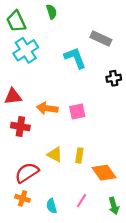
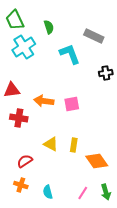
green semicircle: (51, 12) -> (49, 27), moved
red semicircle: (27, 173) -> (25, 161), size x0.7
pink line: (82, 201) -> (83, 193), moved

